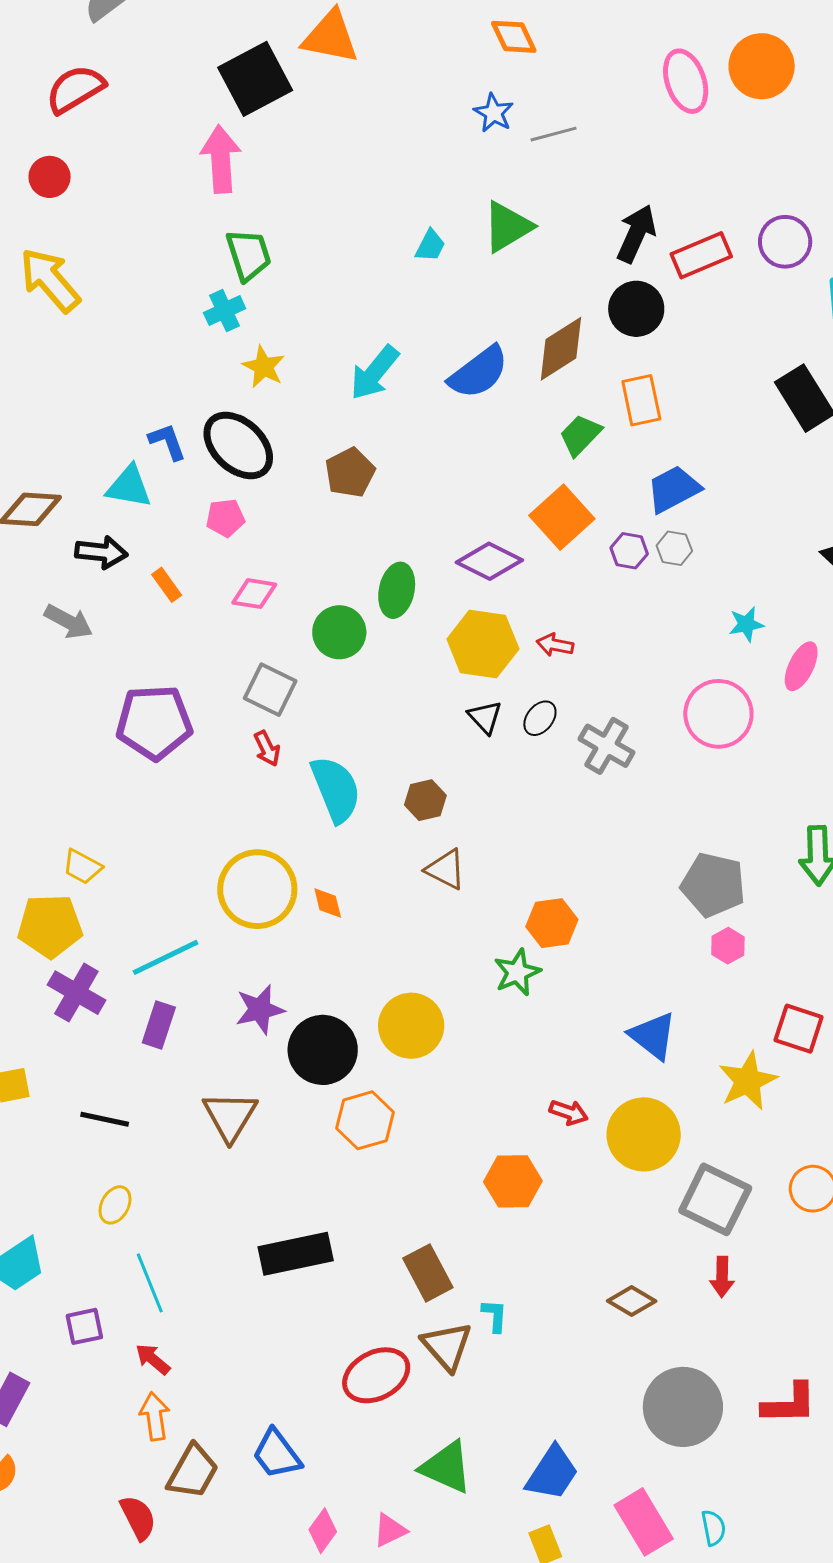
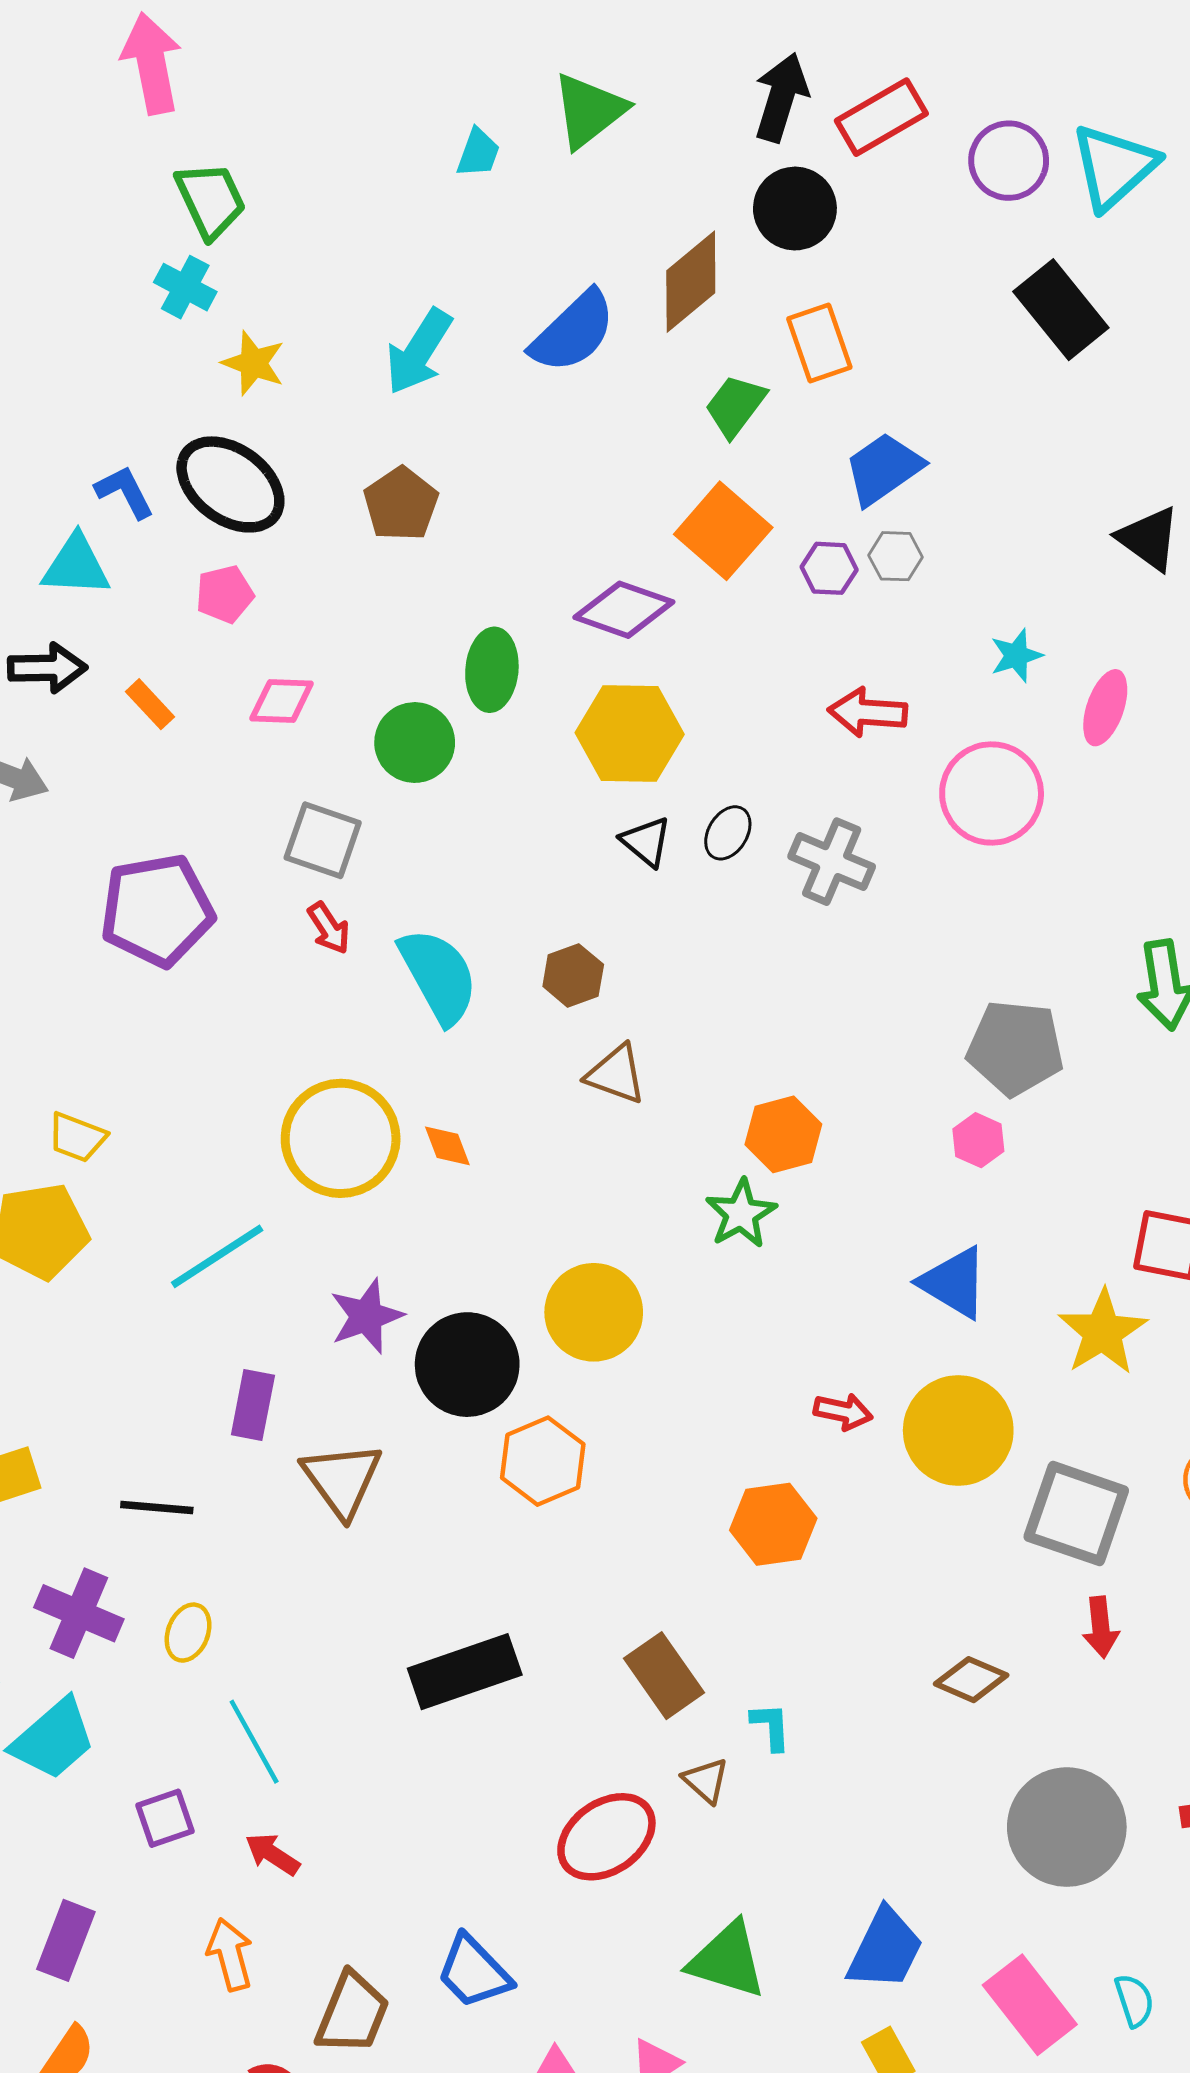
purple circle: (785, 242) -> (1009, 161), moved
cyan cross: (225, 311) -> (185, 287), turned -30
red arrow: (555, 645) -> (868, 712), moved, size x1.4
pink hexagon: (728, 946) -> (978, 1140), moved
purple cross: (76, 993) -> (79, 1613), moved
purple rectangle: (159, 1025) -> (253, 1405), moved
brown triangle: (447, 1346) -> (706, 1780), size x0.6
orange arrow: (155, 1416) -> (230, 1954), moved

